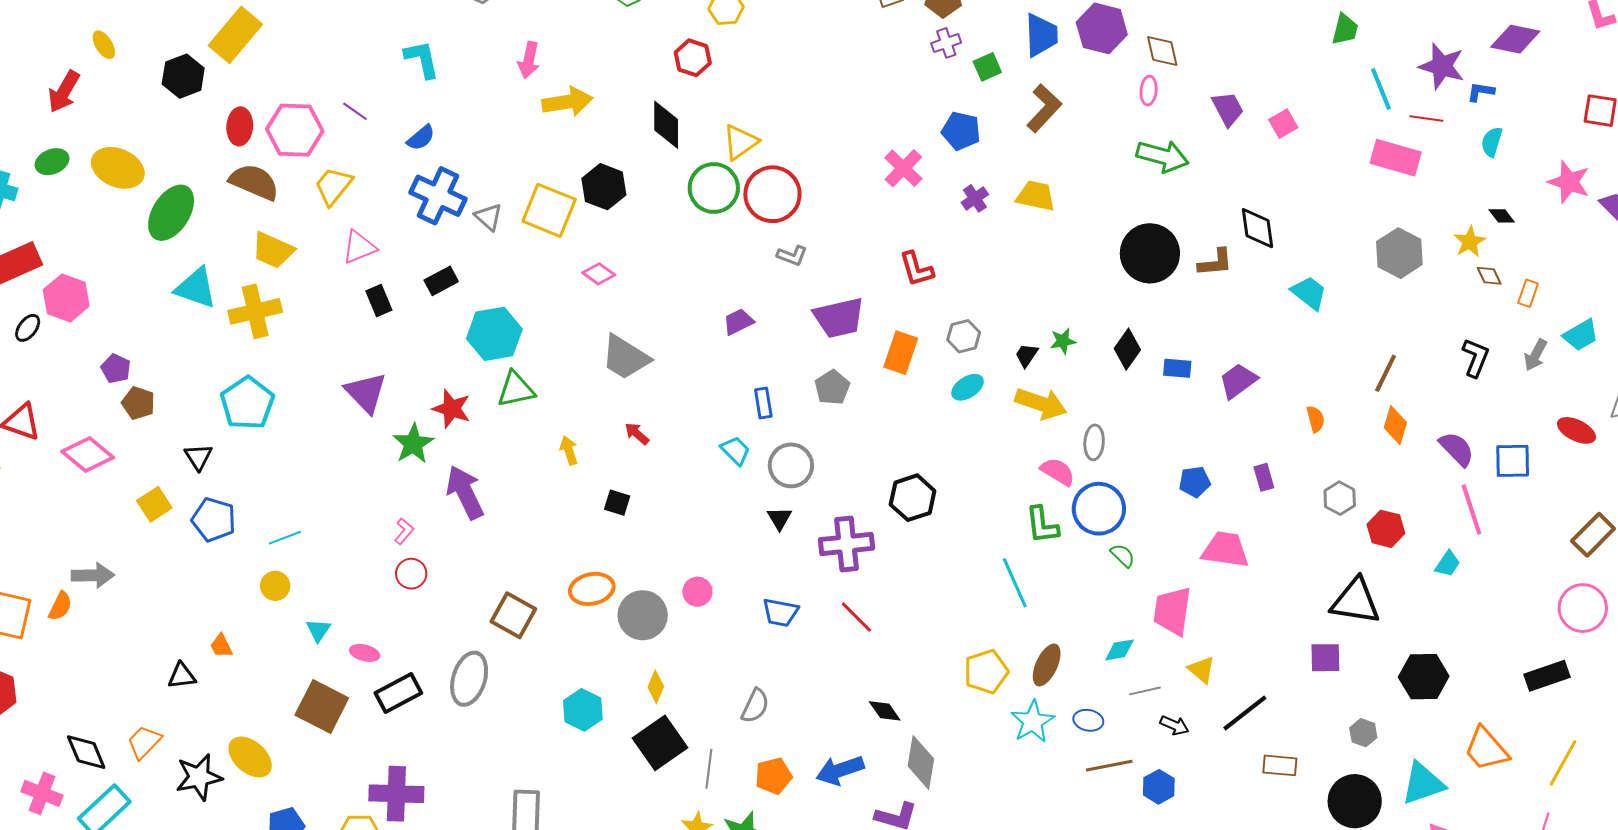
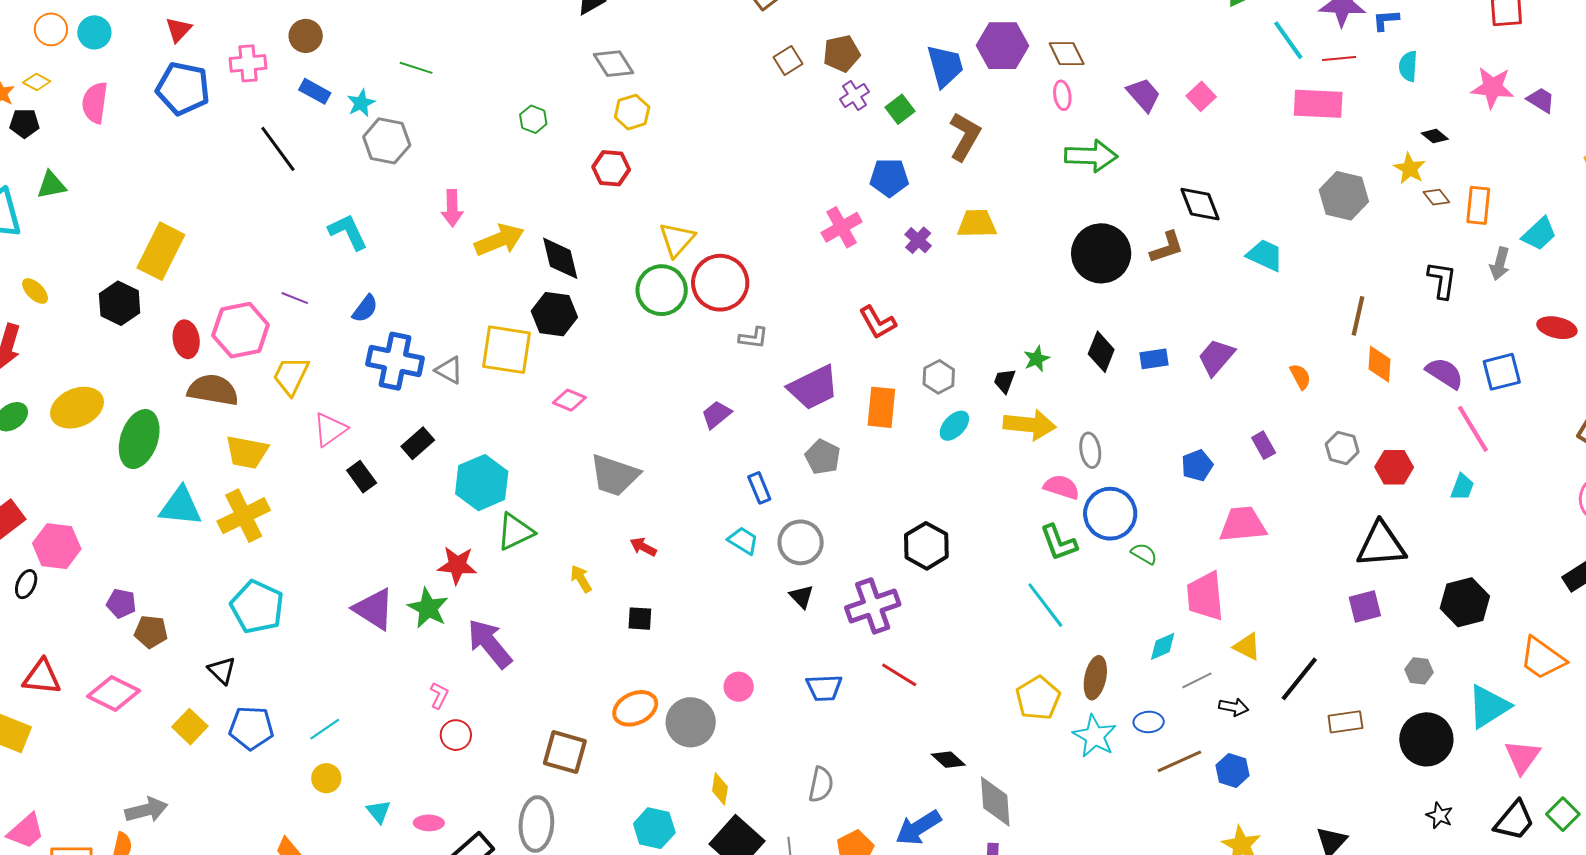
black diamond: (666, 125) -> (560, 258), moved
yellow ellipse: (118, 168) -> (77, 408), turned -33
pink cross: (903, 168) -> (842, 227), turned 30
orange rectangle: (1528, 293) -> (1478, 205), size x1.4
purple triangle: (366, 393) -> (374, 609), moved

